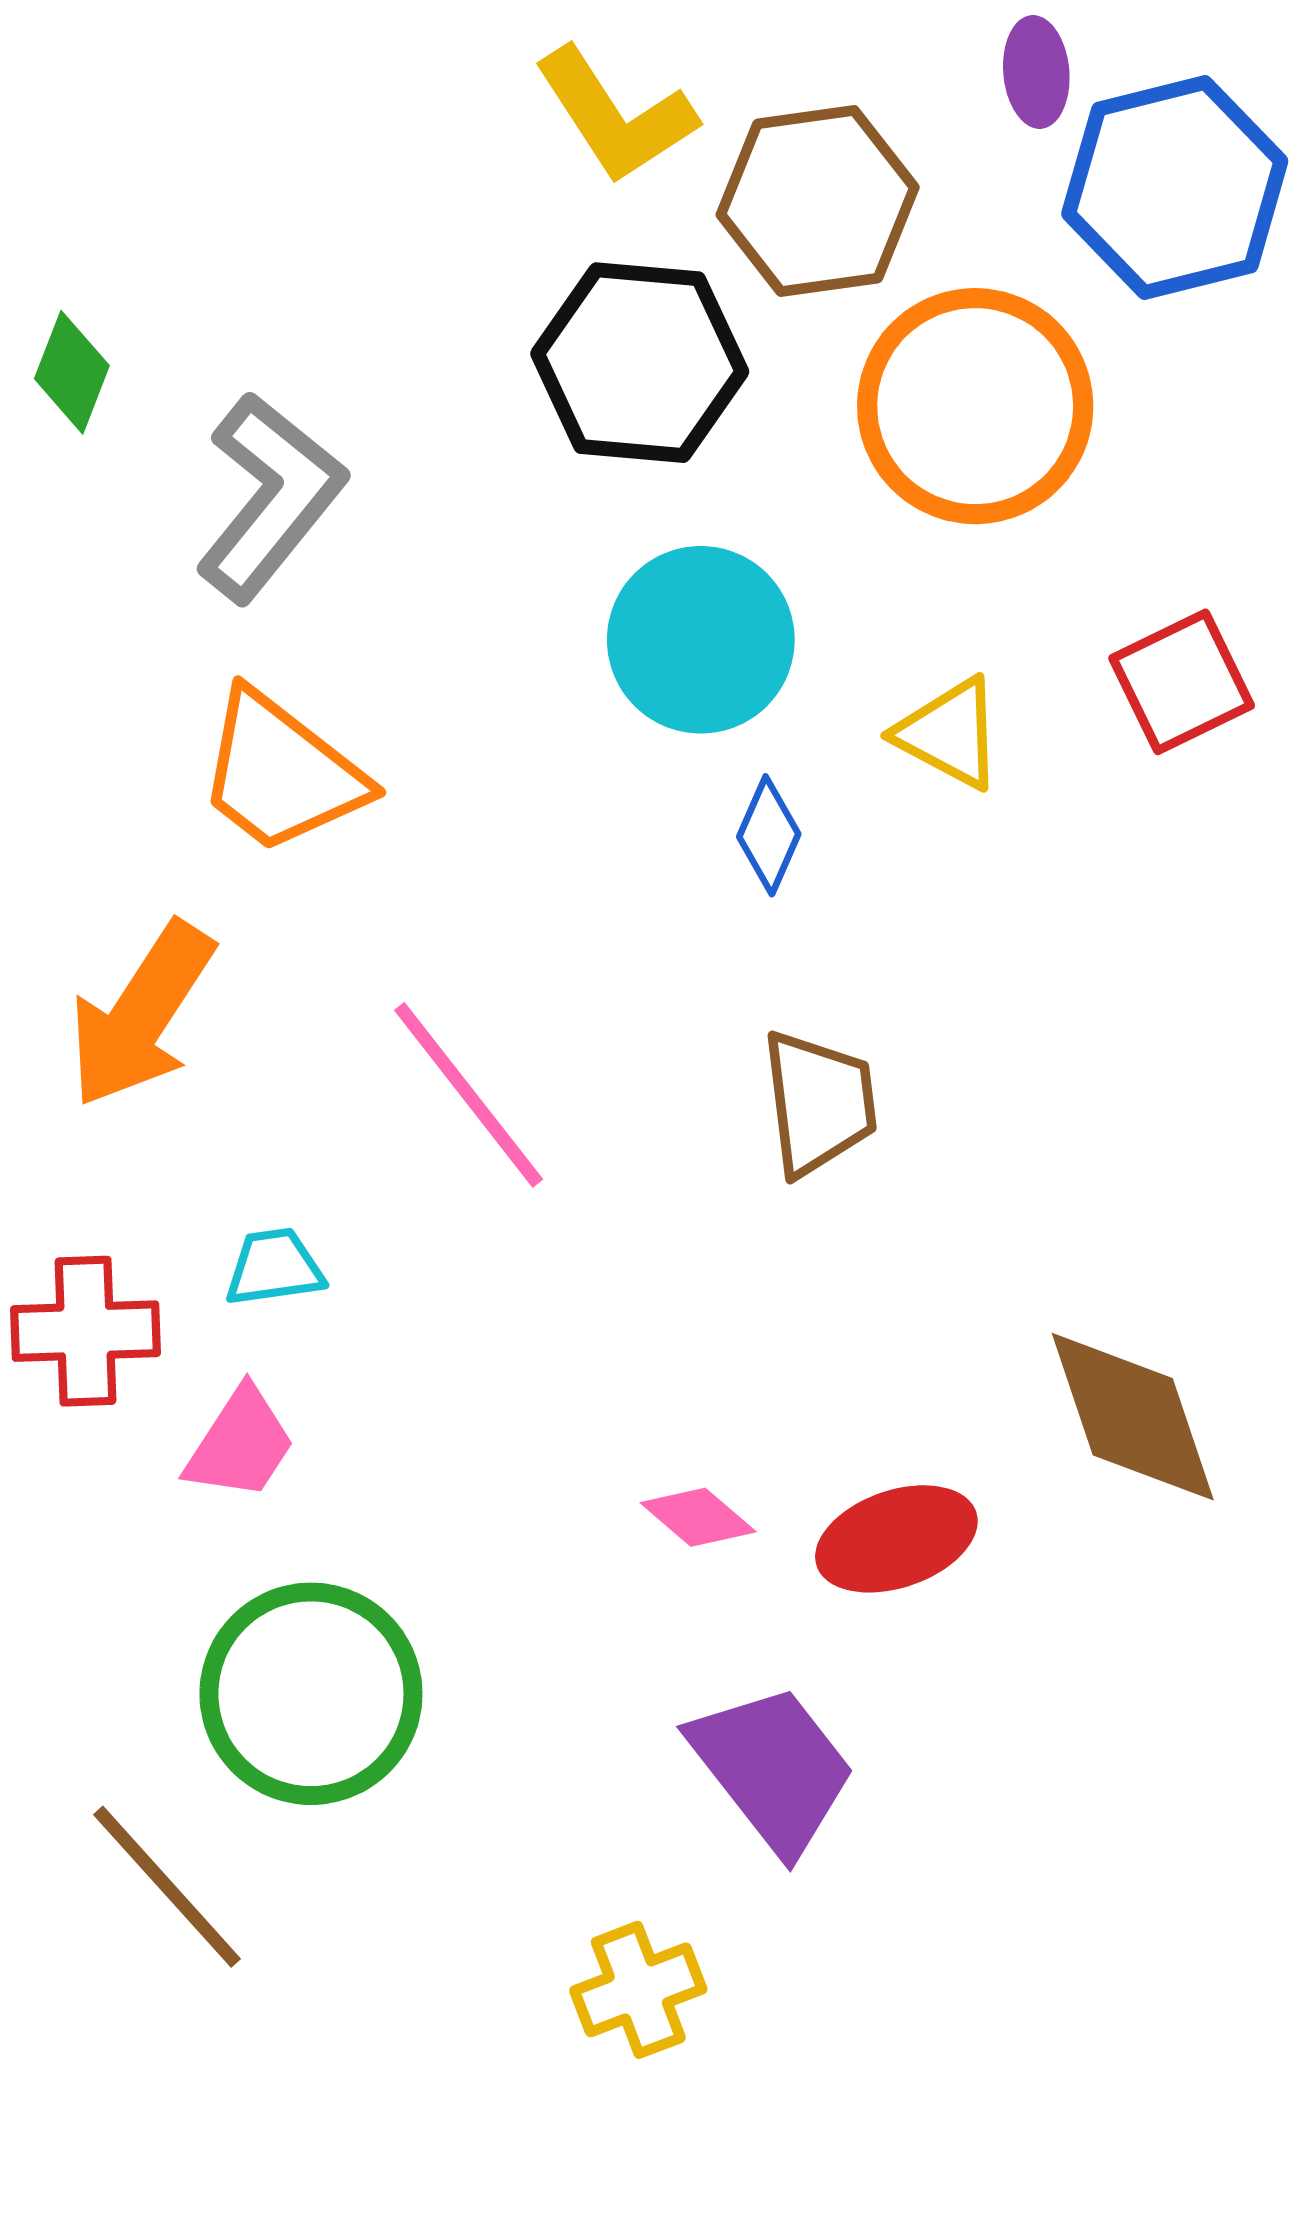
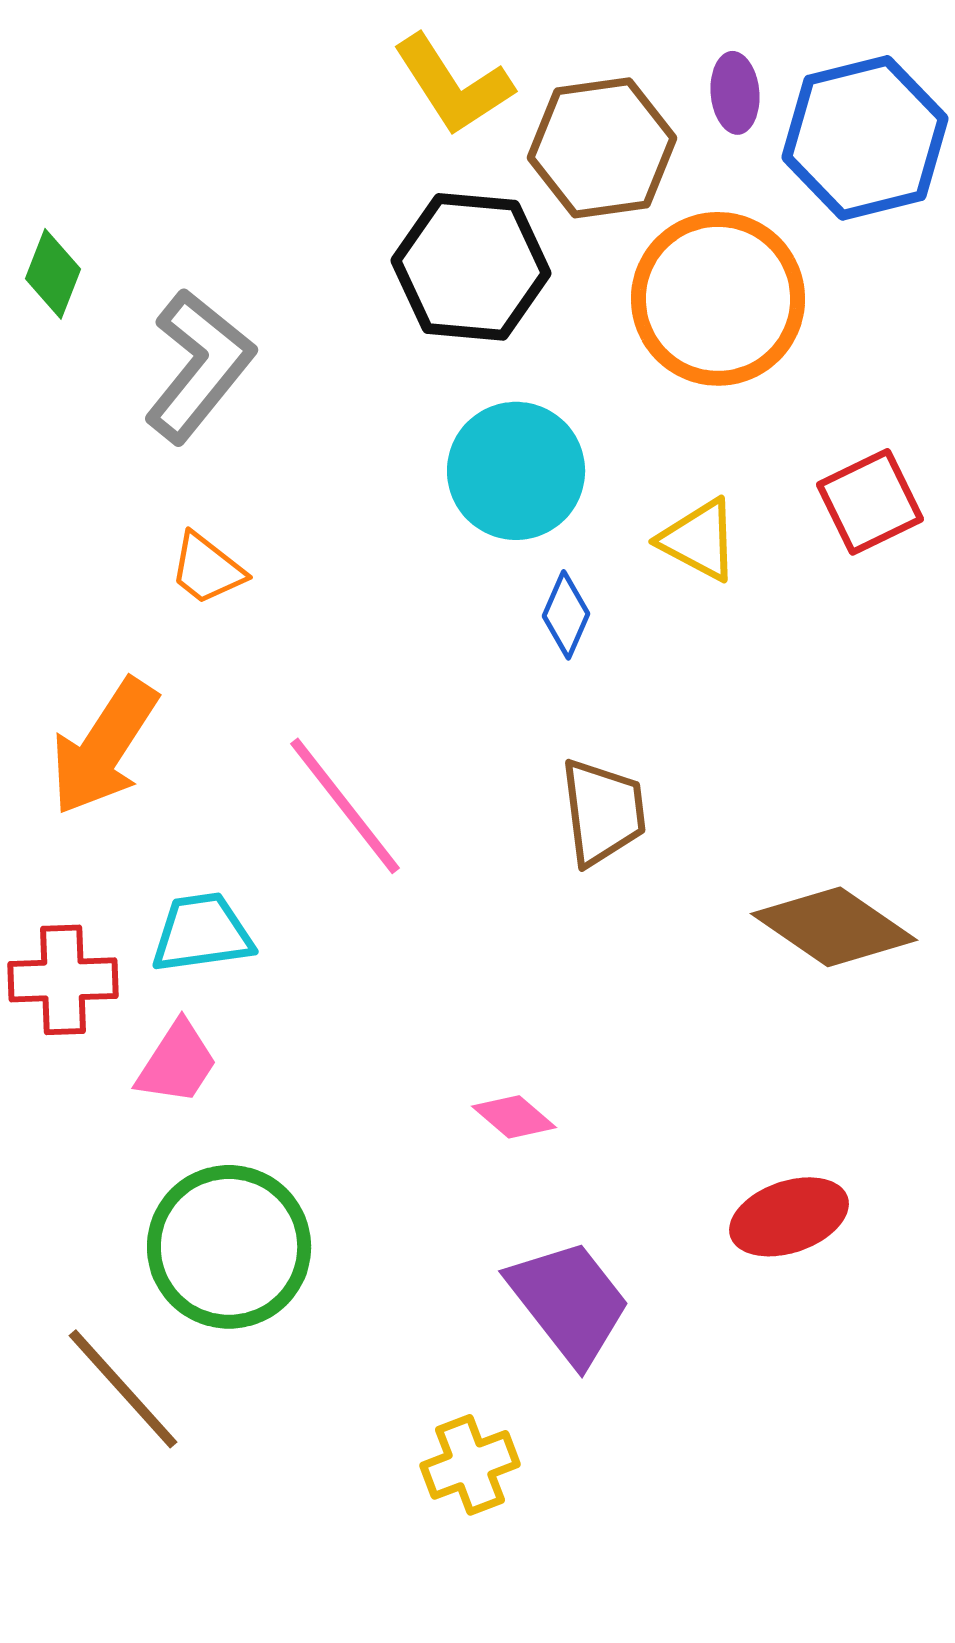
purple ellipse: (1036, 72) -> (735, 93), moved
orange trapezoid: (281, 773) -> (207, 569), size x0.6
cyan trapezoid: (274, 1267) -> (202, 933), size x1.4
brown diamond: (1133, 1417) -> (834, 927), moved, turned -37
red ellipse: (896, 1539) -> (789, 1217), moved

